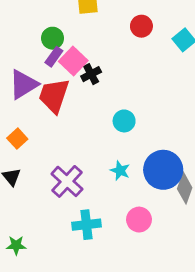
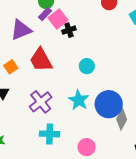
red trapezoid: (54, 96) -> (41, 60), moved, turned -56
cyan star: (120, 171) -> (79, 100), size x1.5
pink circle: (139, 220) -> (87, 147), moved

